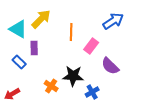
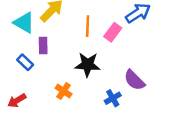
pink rectangle: (91, 46) -> (113, 32), moved
purple semicircle: (110, 66) -> (134, 80), moved
black star: (73, 76) -> (88, 65), moved

